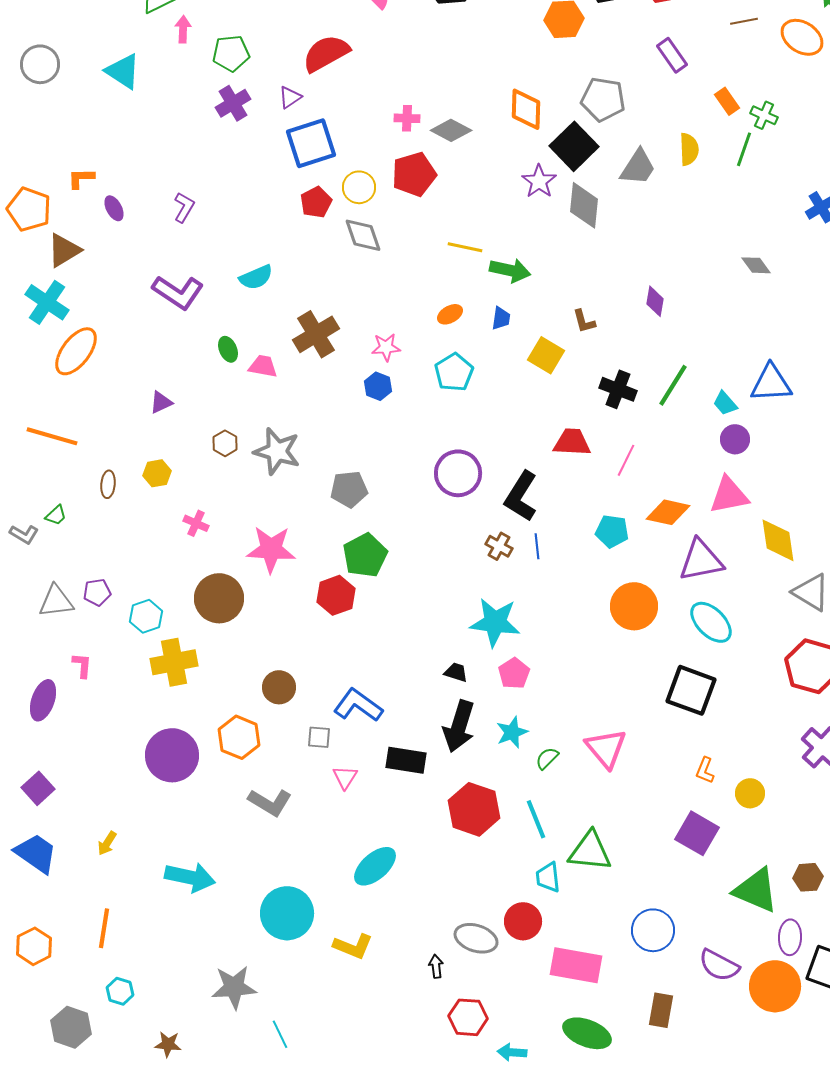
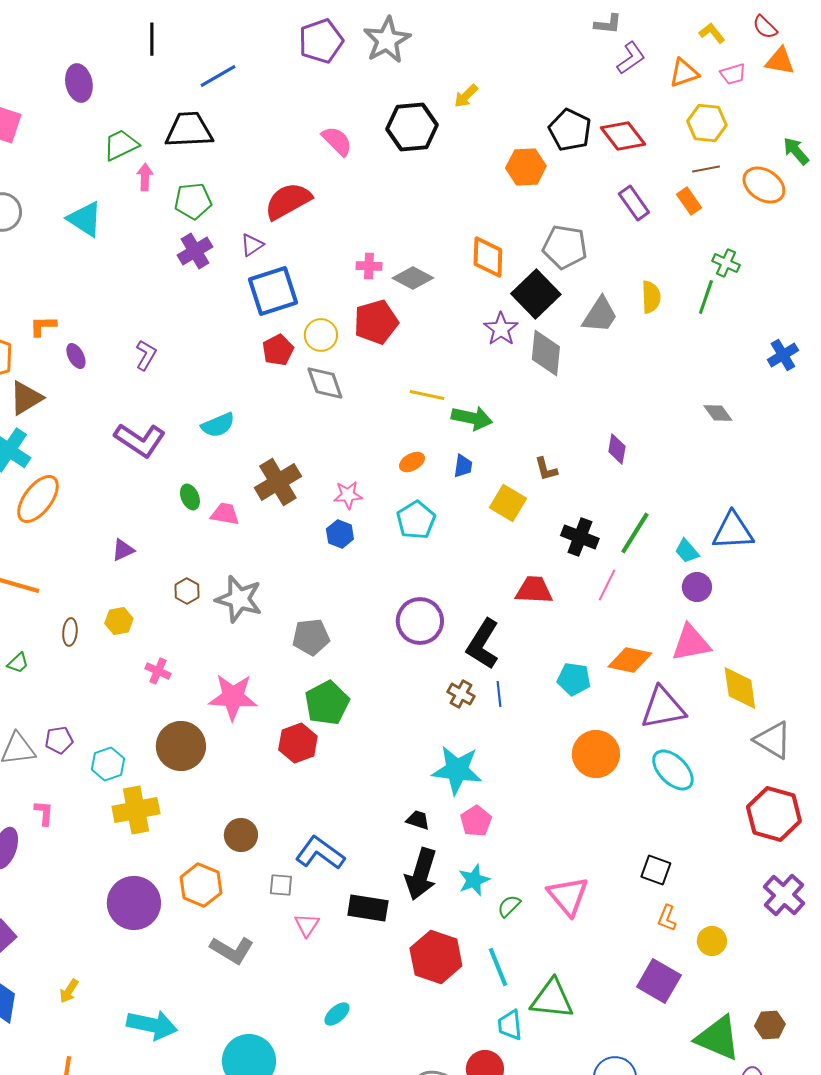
orange rectangle: (727, 101) -> (689, 201), moved
pink line: (626, 460) -> (607, 585), moved
black square: (691, 690) -> (656, 870), moved, size x0.6
cyan ellipse: (375, 866) -> (337, 1014), size x0.6

